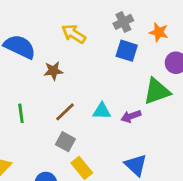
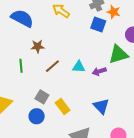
orange star: (159, 32) -> (114, 12), moved
brown star: (53, 71) -> (38, 46), moved
gray square: (65, 142) -> (42, 97), moved

